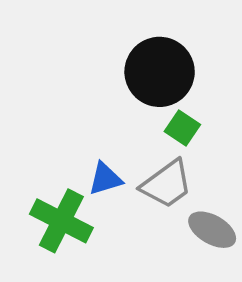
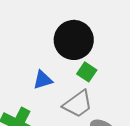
blue triangle: (105, 179) -> (43, 80), moved

